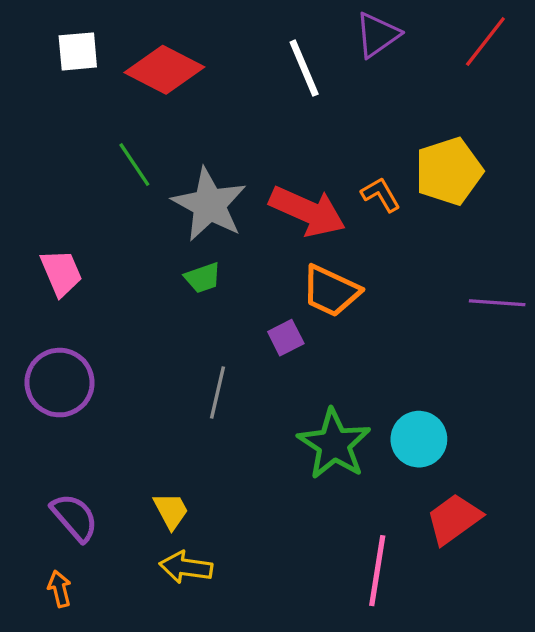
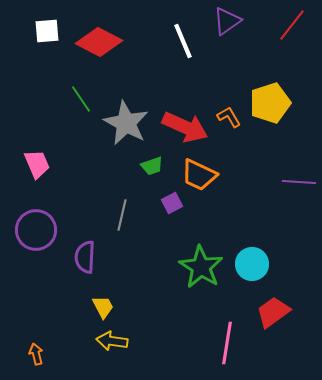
green trapezoid: (203, 278) -> (152, 166), moved
gray line: (218, 393) -> (122, 215), moved
purple semicircle: (74, 517) -> (85, 257), moved, turned -136

